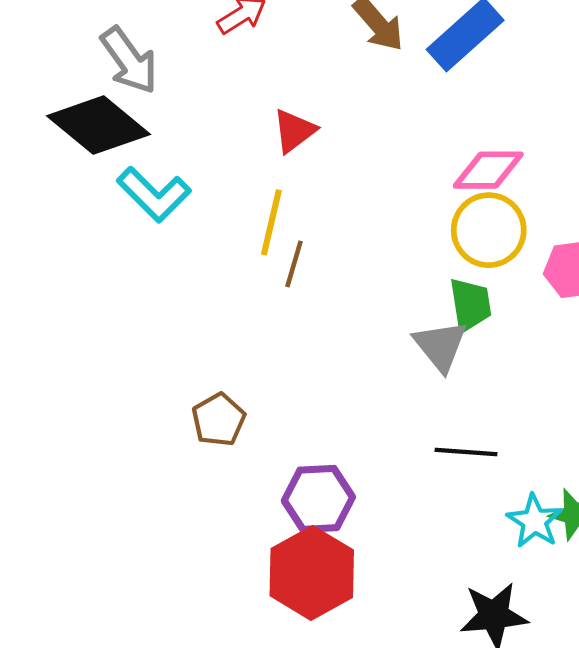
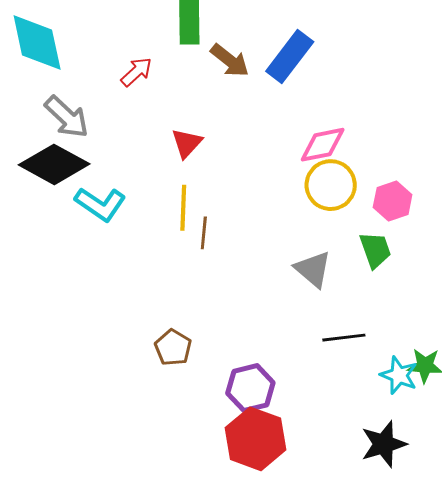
green trapezoid: (470, 305) -> (375, 250), moved

